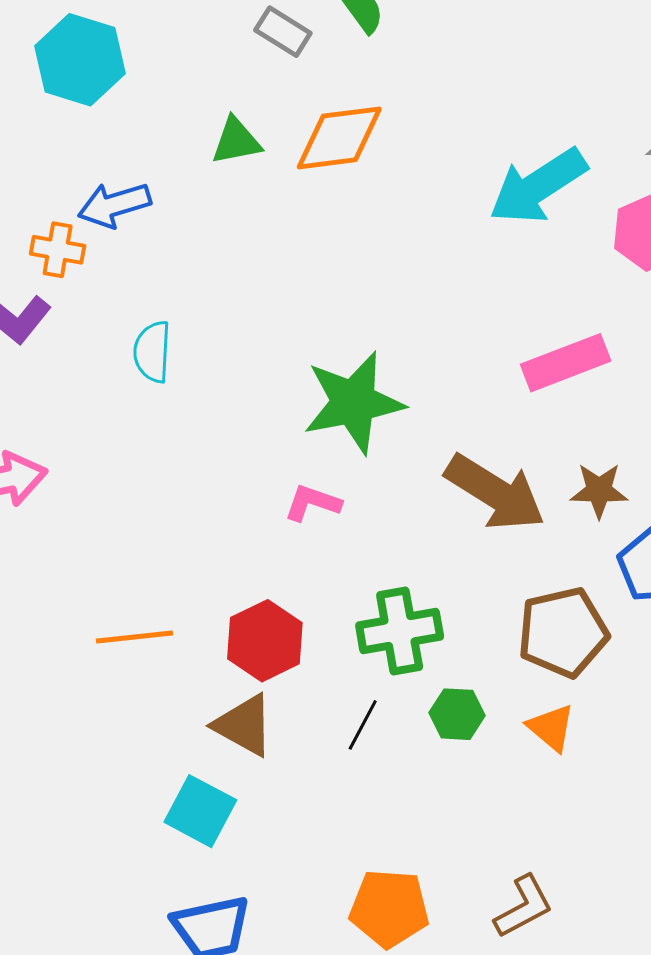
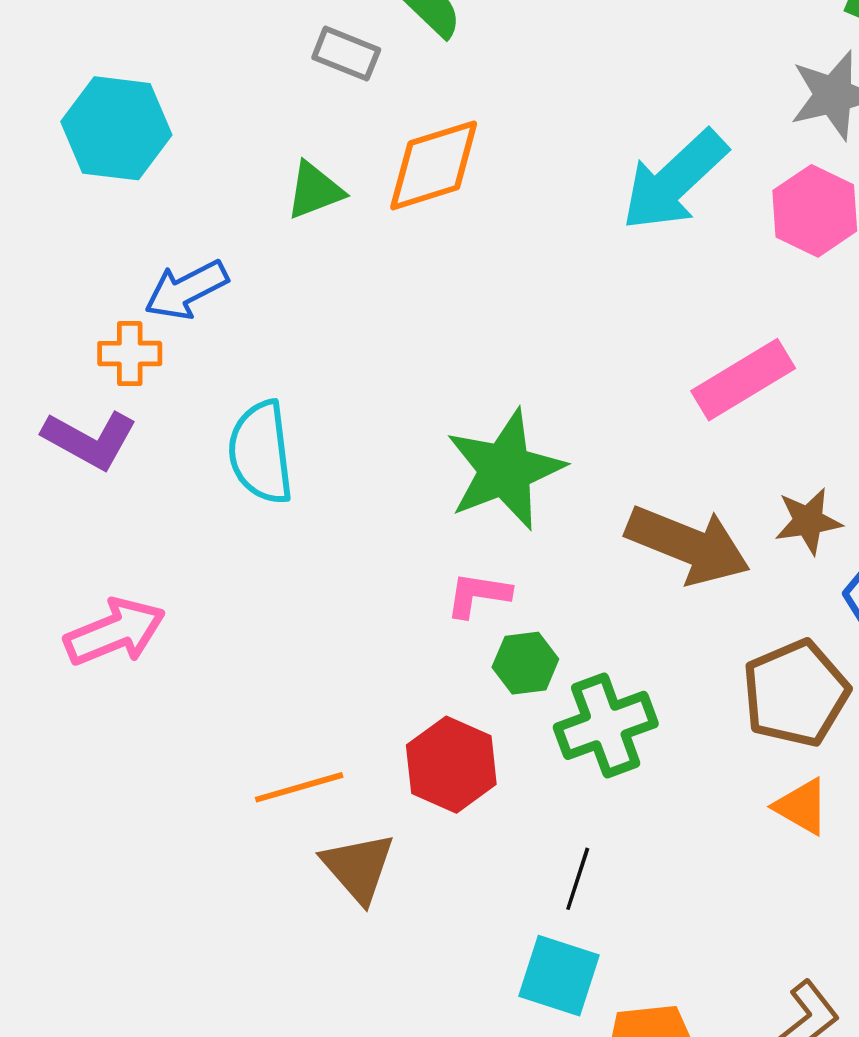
cyan semicircle: (152, 352) -> (261, 452), size x1.4
green hexagon: (457, 714) -> (525, 663), moved
brown triangle: (244, 725) -> (358, 867), moved, turned 30
black line: (363, 725) -> (578, 879), moved
cyan square: (200, 811) -> (559, 976), moved

